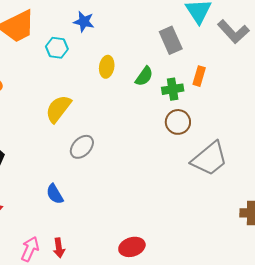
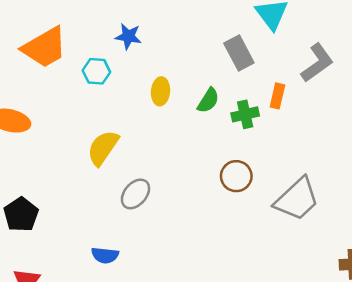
gray L-shape: (233, 32) -> (317, 63), moved, turned -80
brown circle: (178, 122) -> (236, 176), moved
blue semicircle: (55, 194) -> (105, 255), turned -50

